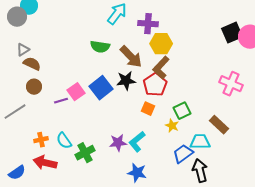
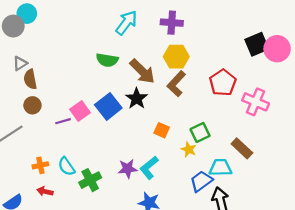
purple cross: (148, 24) -> (172, 23), moved
brown semicircle: (32, 64) -> (30, 79), turned -126
black star: (126, 81) -> (137, 99), turned -30
red pentagon: (155, 85) -> (223, 83), moved
red arrow: (45, 163) -> (45, 191), size x0.6

